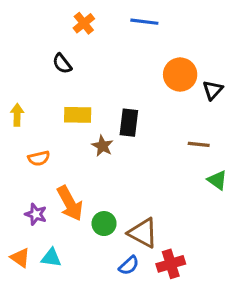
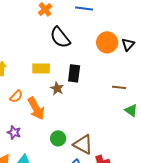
black semicircle: (62, 64) -> (60, 37), moved, size x1.6
black triangle: (213, 90) -> (128, 44), moved
orange semicircle: (39, 158) -> (16, 96), turned -32
orange arrow: (70, 203) -> (36, 108), moved

